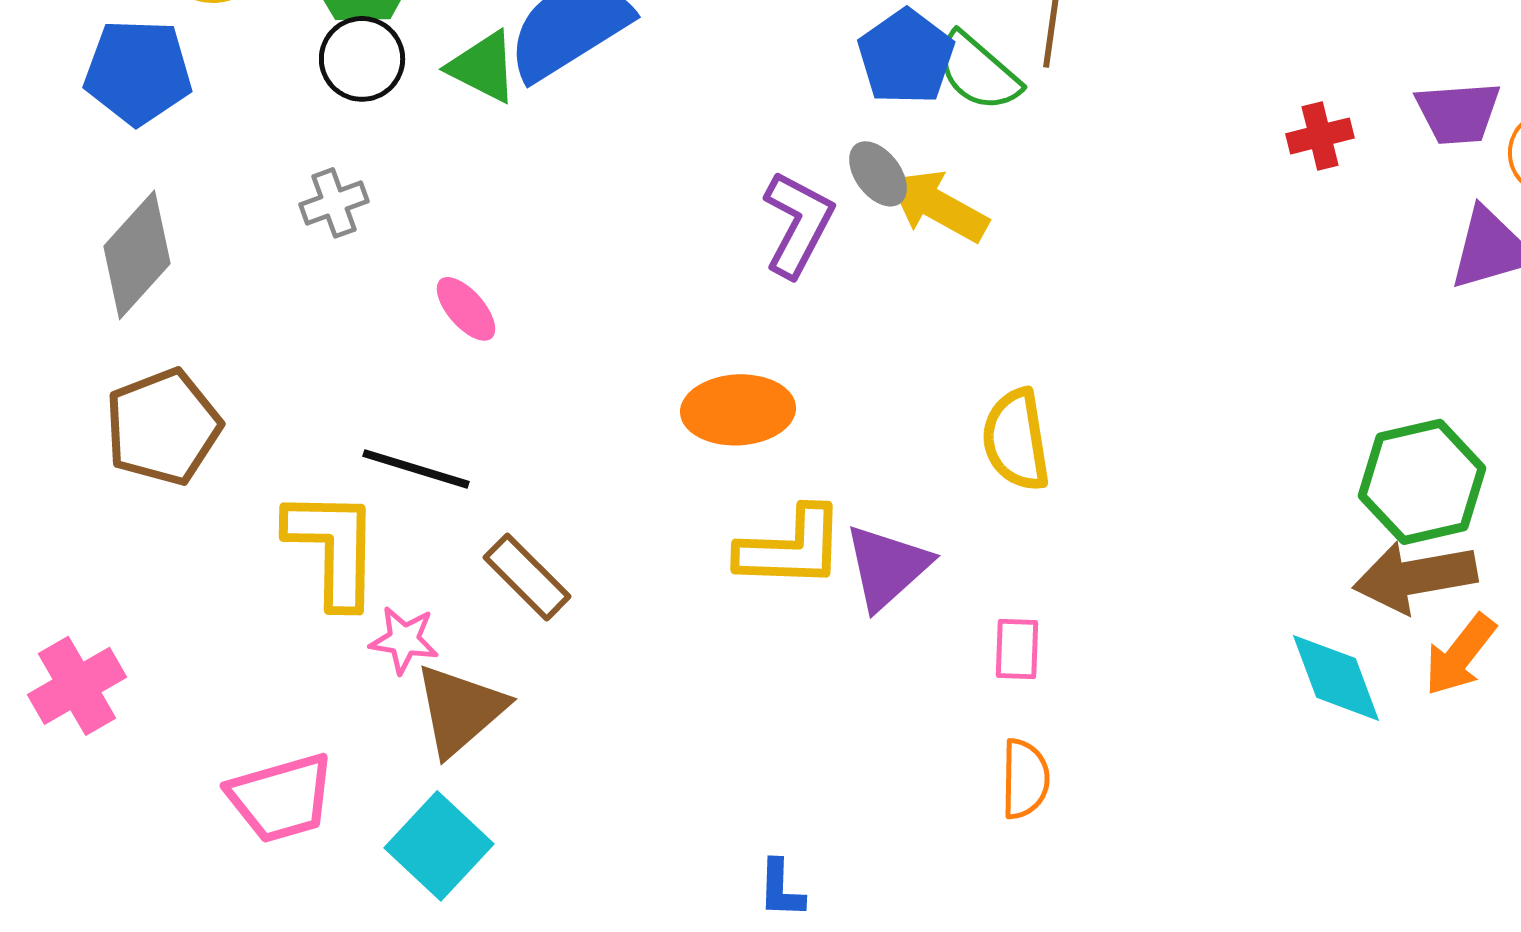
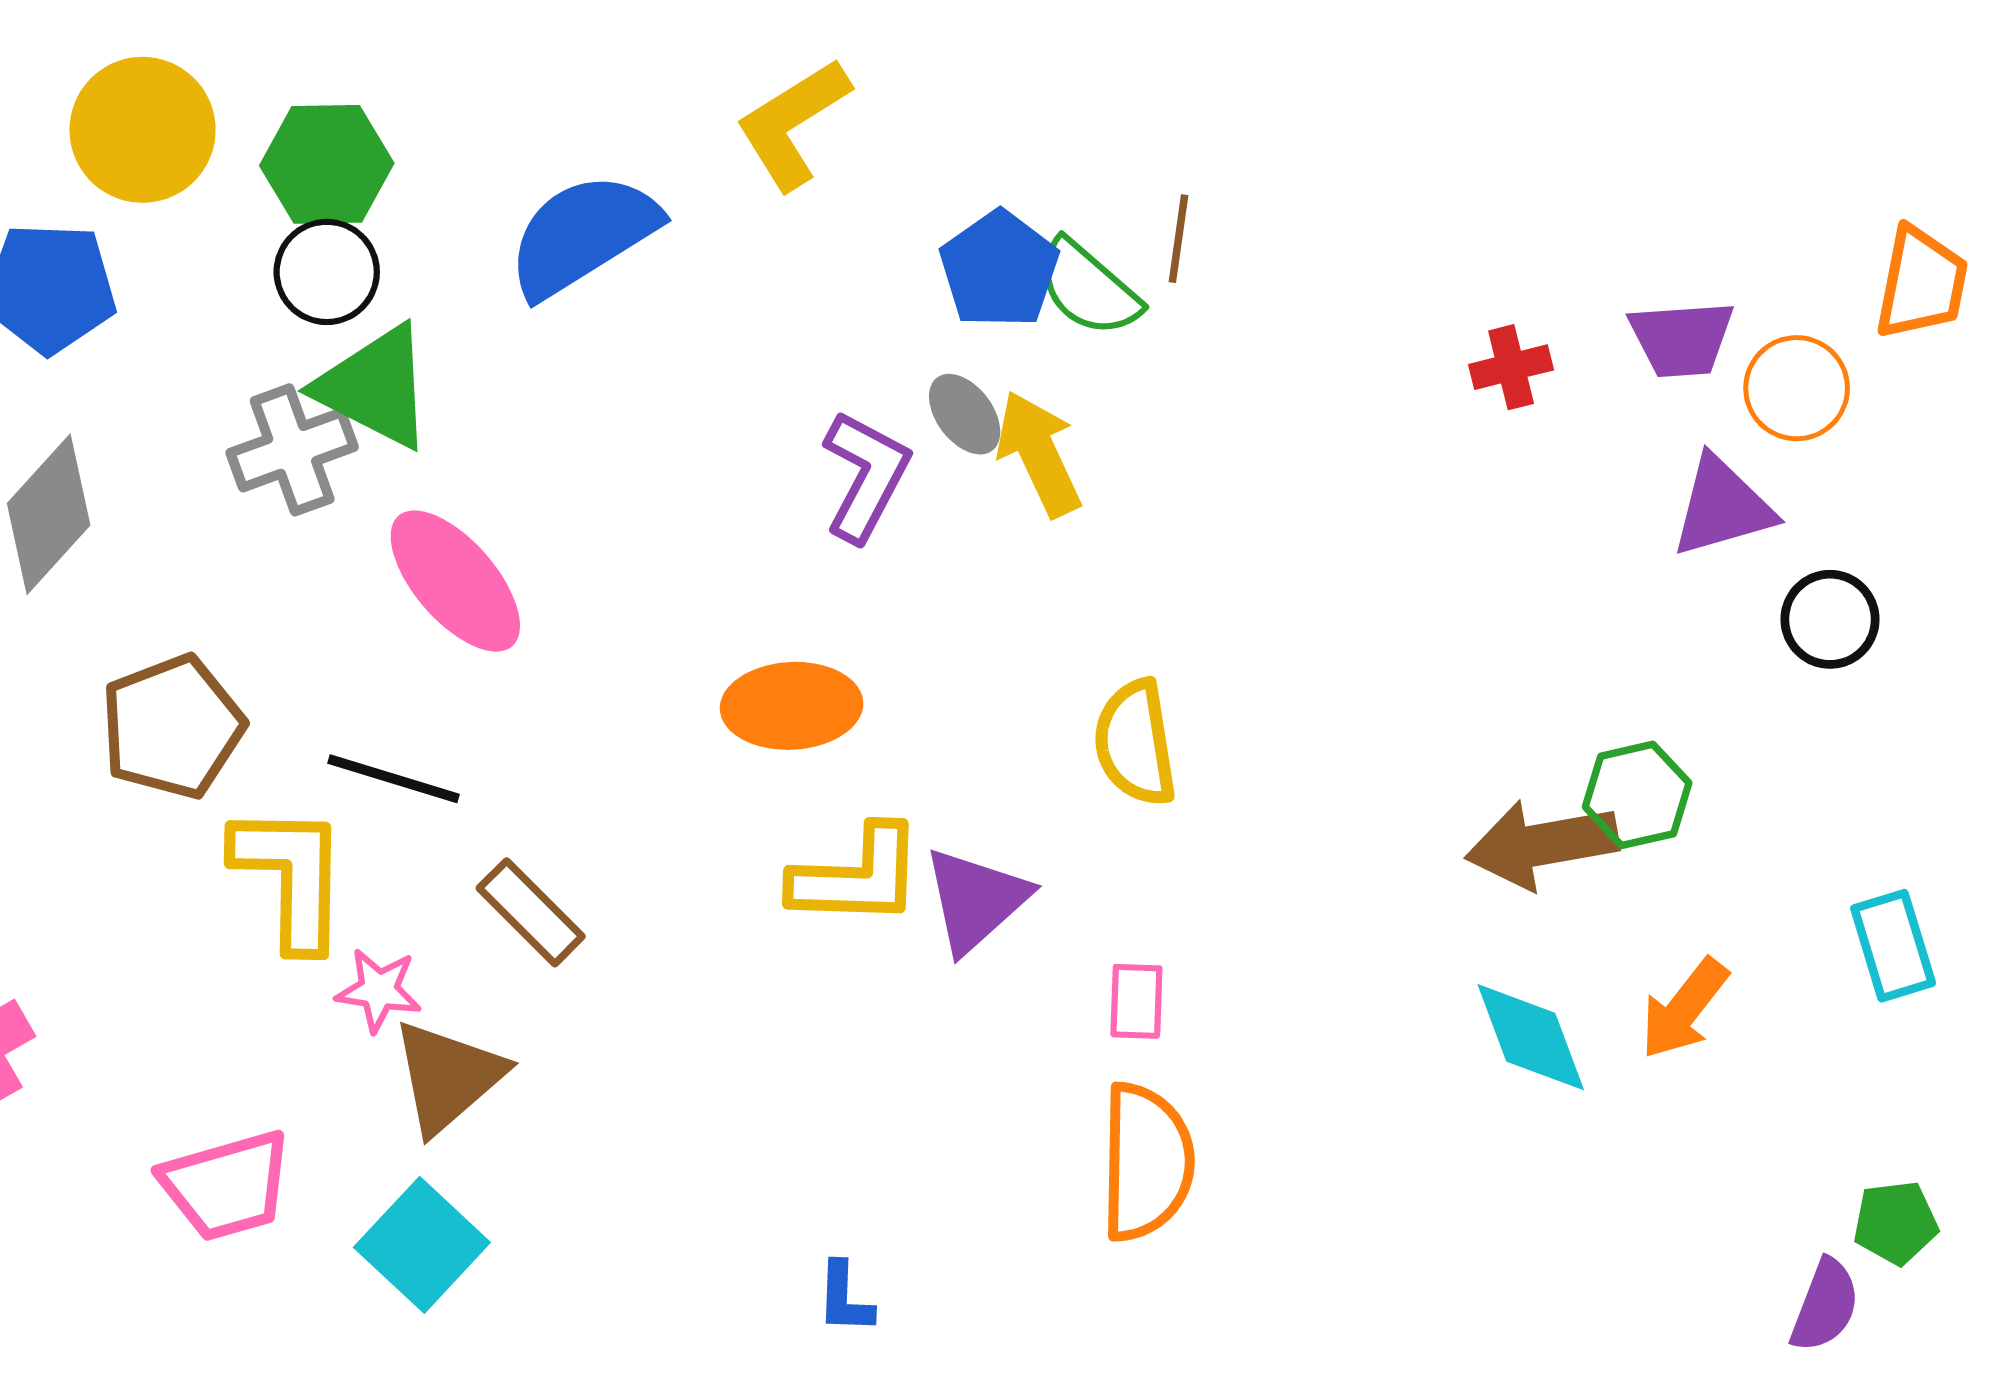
green triangle: (483, 67) -> (375, 387), moved, size x1.4
gray cross: (334, 203) -> (292, 450), size x1.5
yellow arrow: (938, 206) -> (1039, 454), turned 36
pink ellipse: (466, 309) -> (455, 581), size x1.8
brown pentagon: (163, 427) -> (172, 727), moved
green hexagon: (1422, 482) -> (1637, 795), size x0.7
brown arrow: (1415, 577) -> (1542, 844), moved
orange semicircle: (1025, 779) -> (1146, 1162), size x1.6

